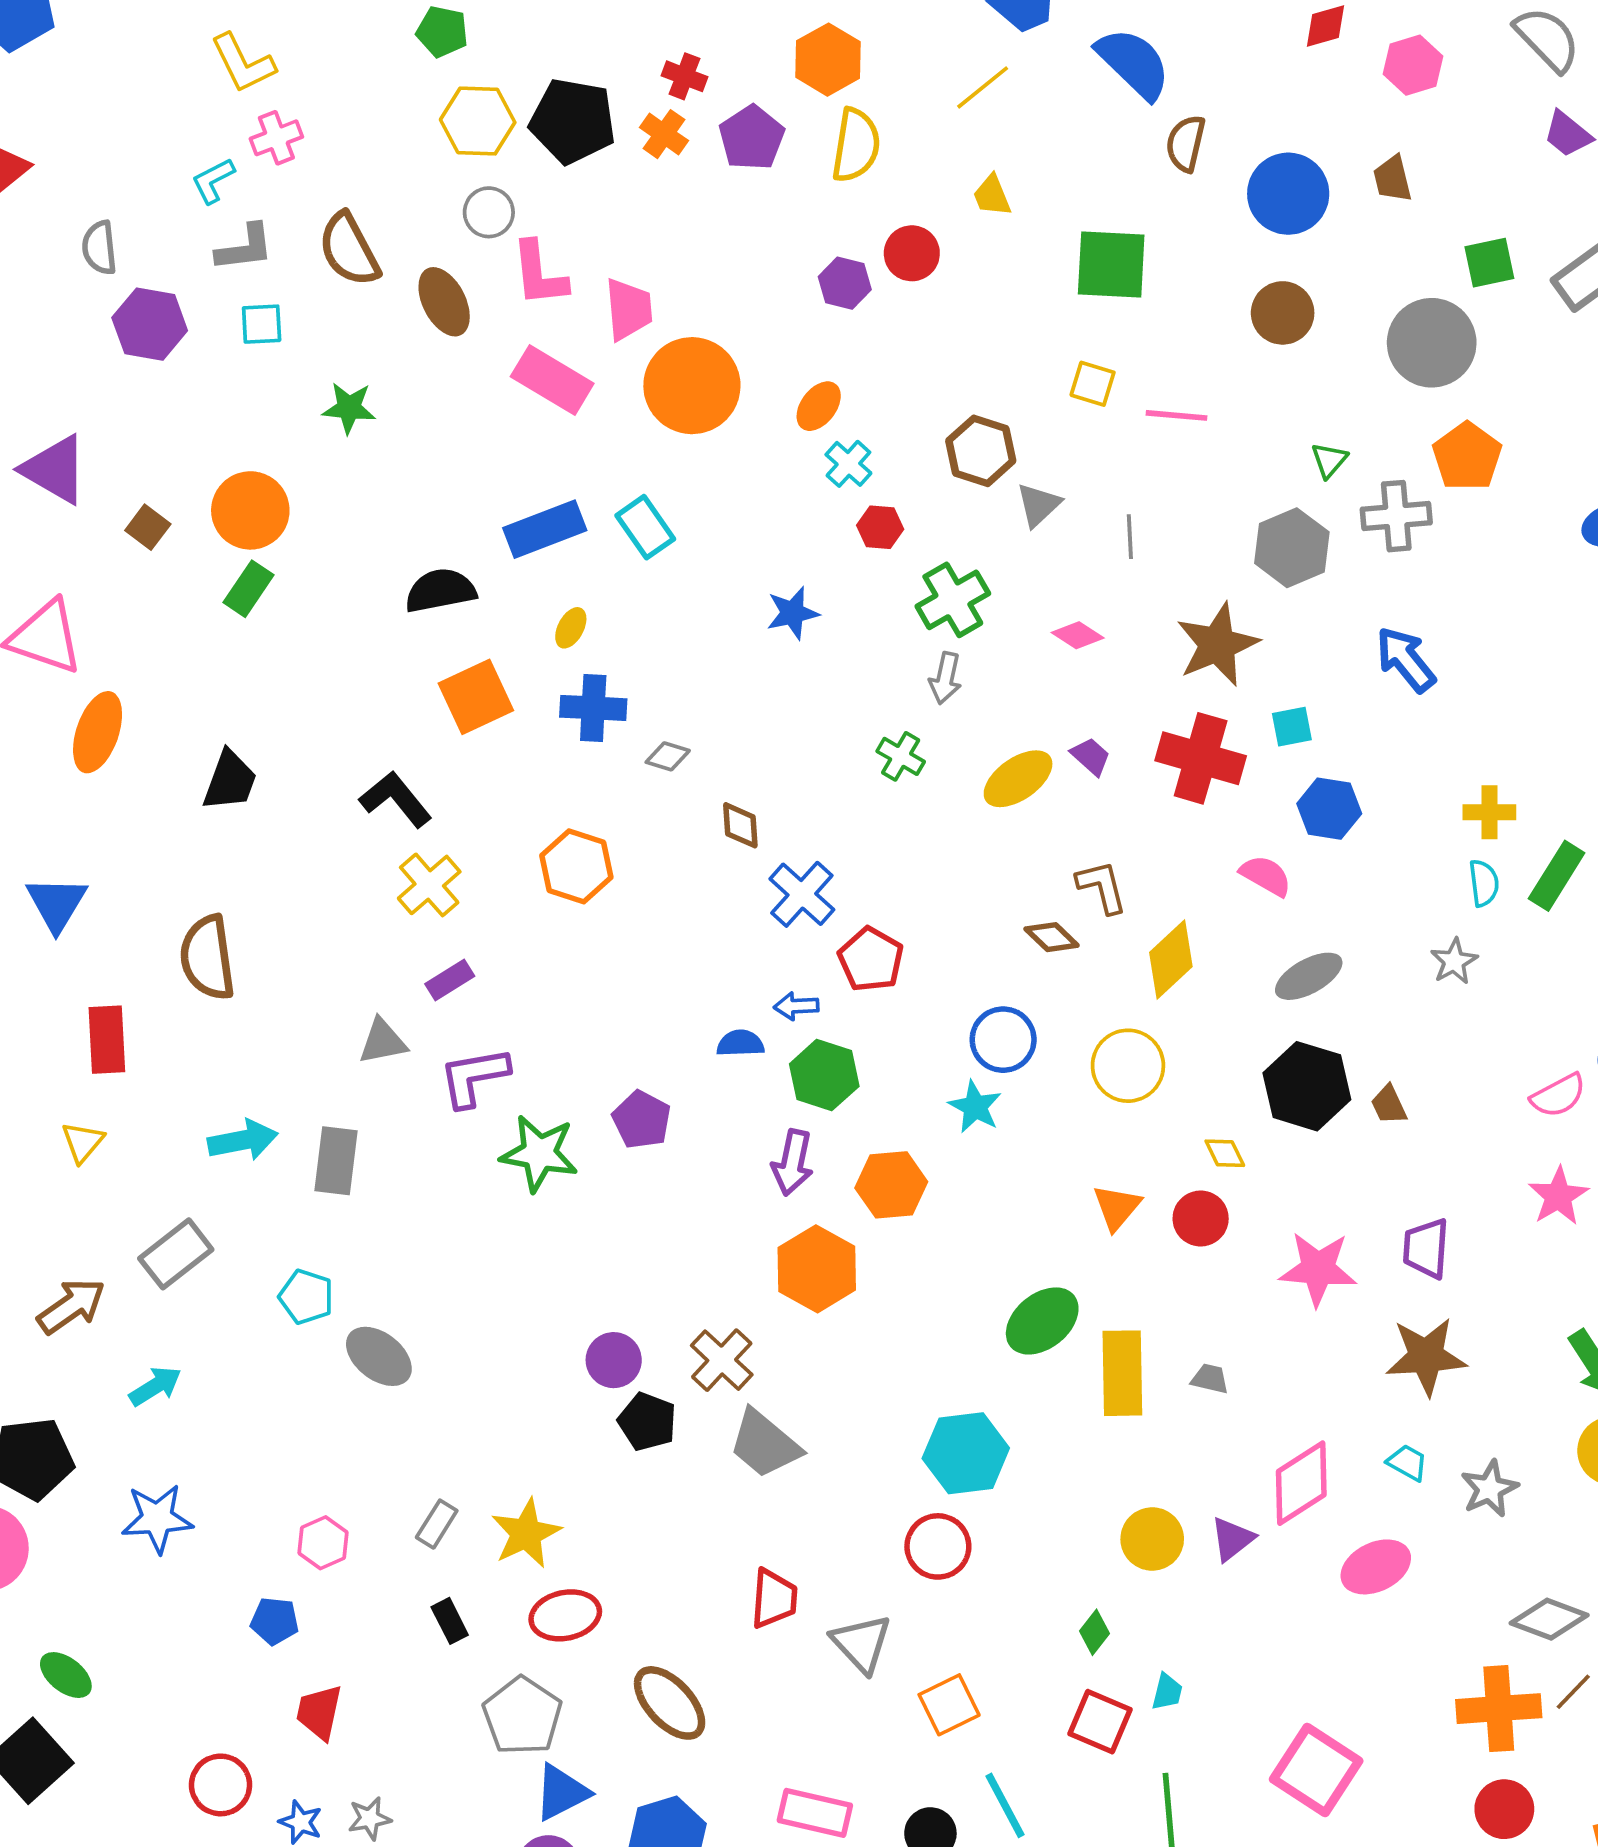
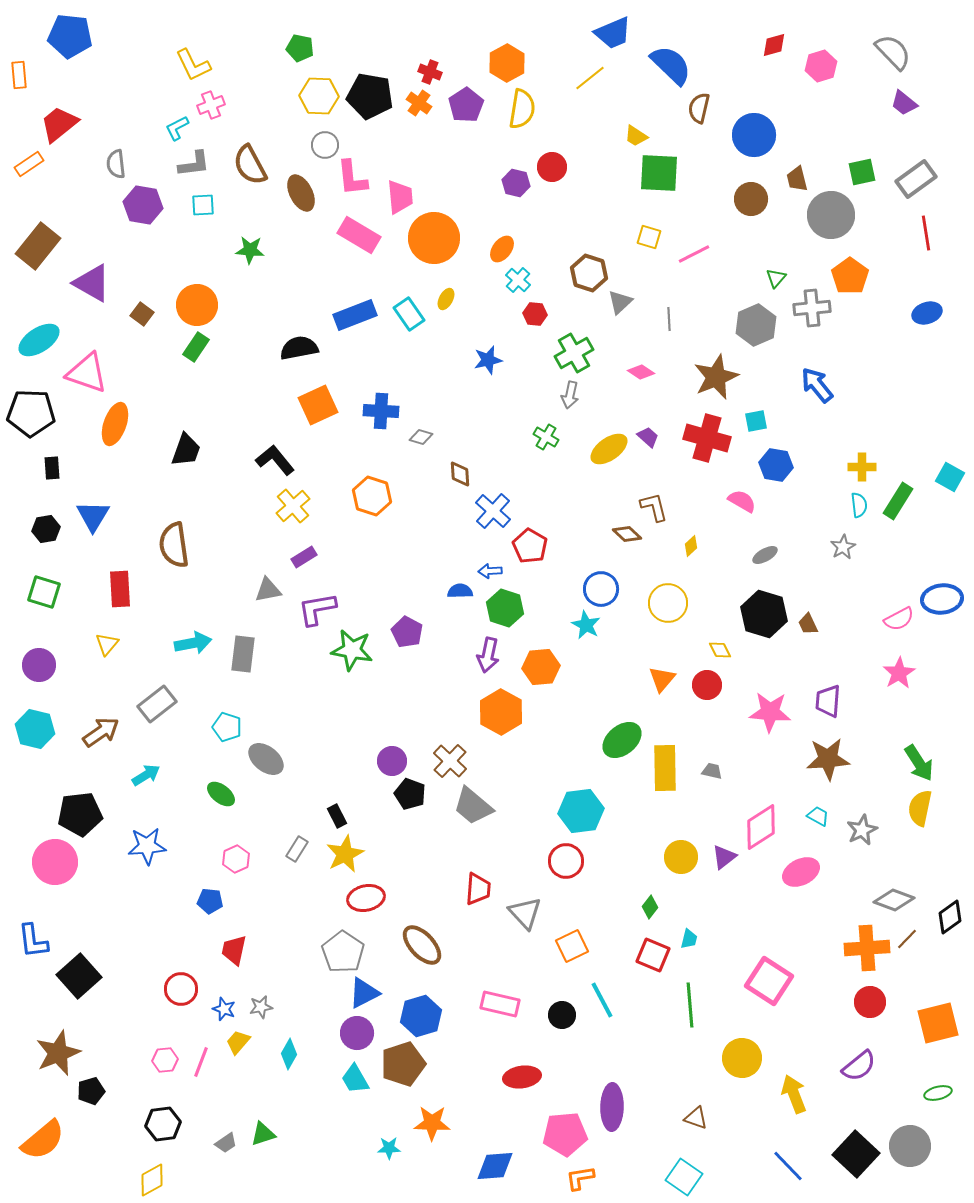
brown trapezoid: (1393, 179) -> (797, 179), moved
yellow trapezoid: (992, 196) -> (636, 136), moved, turned -35
pink line: (1176, 415) -> (694, 254), turned -32
yellow ellipse: (571, 628) -> (446, 299), moved
yellow diamond: (1171, 959) -> (691, 546), size x0.5
gray ellipse: (1309, 976) -> (765, 555), size x0.7
black rectangle: (450, 1621) -> (337, 816), moved
green ellipse: (66, 1675) -> (221, 794), moved

